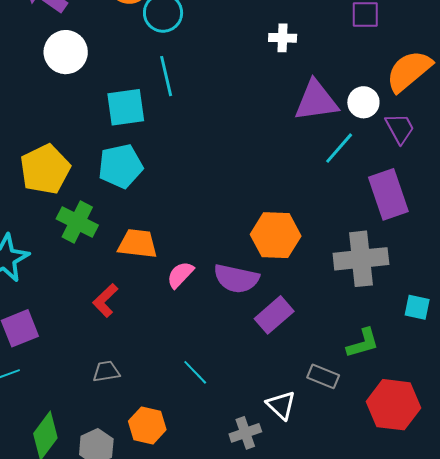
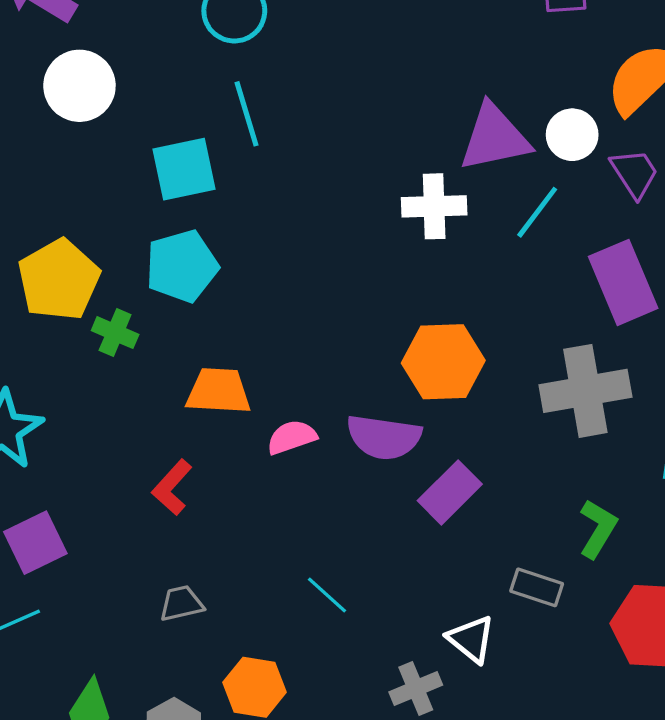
white cross: (283, 38) -> (434, 206), moved, size x1.4
green cross: (77, 222) -> (115, 333), moved, size x0.7
pink semicircle: (180, 275) -> (292, 437), turned 32
green L-shape: (363, 343) -> (598, 529), turned -39

